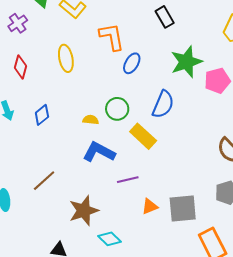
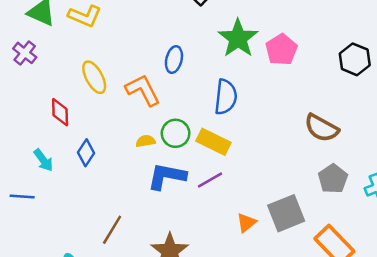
orange L-shape: (112, 37) -> (143, 90), moved
red diamond: (21, 67) -> (60, 112), moved
green circle: (117, 109) -> (176, 133), moved
purple line: (128, 180) -> (210, 180), moved

